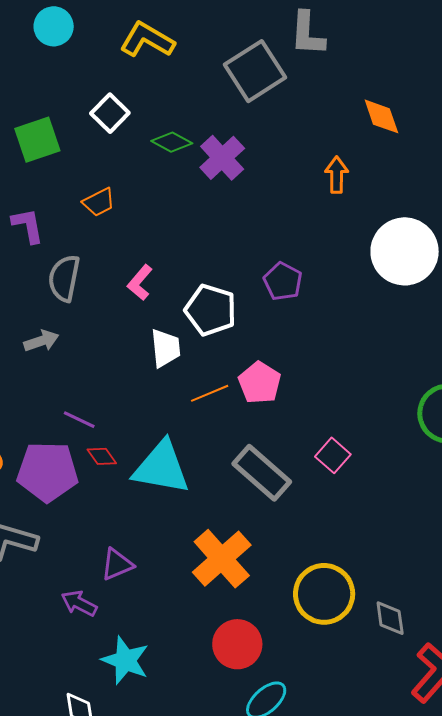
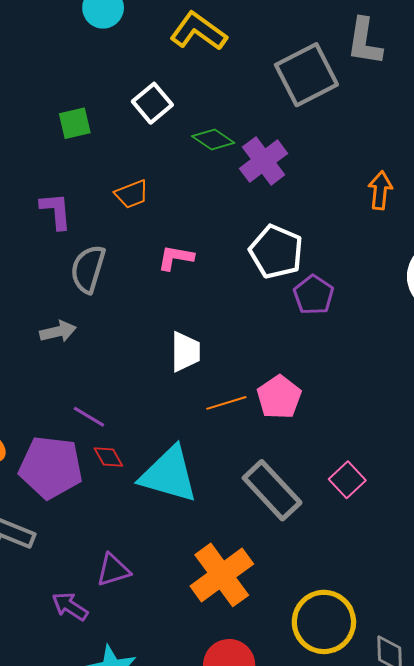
green square: (37, 140) -> (75, 123), size x0.7
pink L-shape: (140, 282) -> (176, 258), moved, turned 54
white pentagon: (211, 310) -> (276, 252), moved

